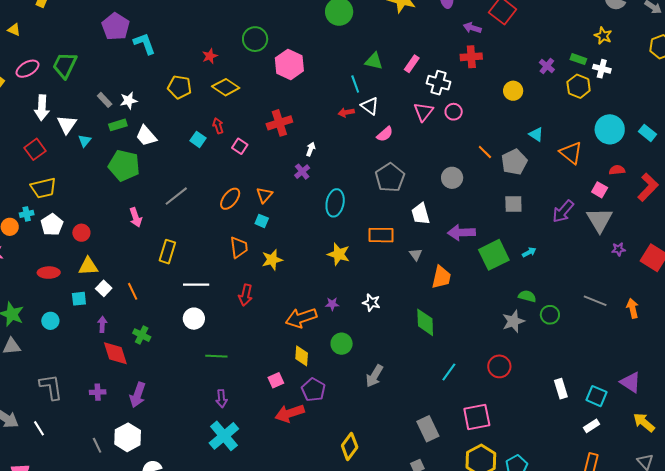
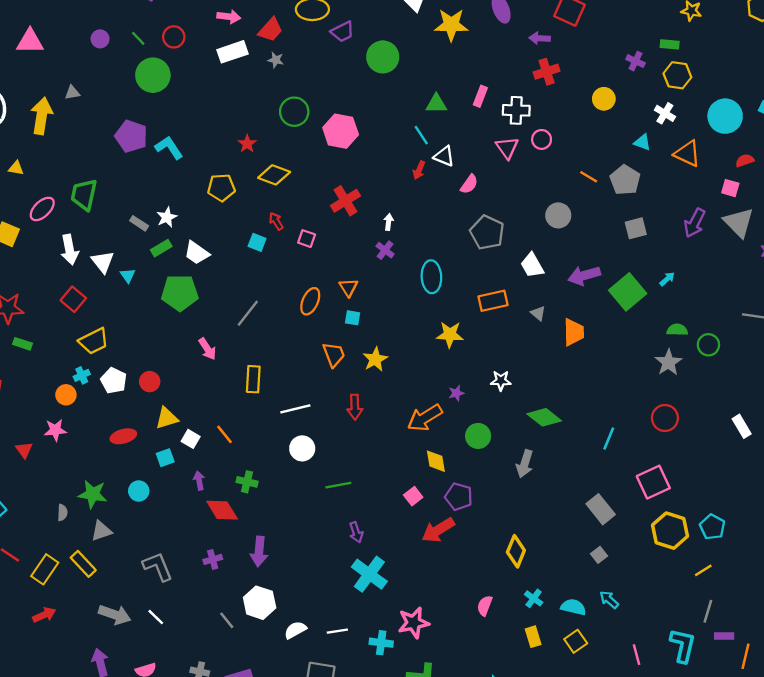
white cross: (602, 69) -> (665, 113), moved, turned 30
red arrow: (346, 112) -> (419, 170), turned -42
green diamond: (425, 322) -> (544, 417), moved, turned -36

